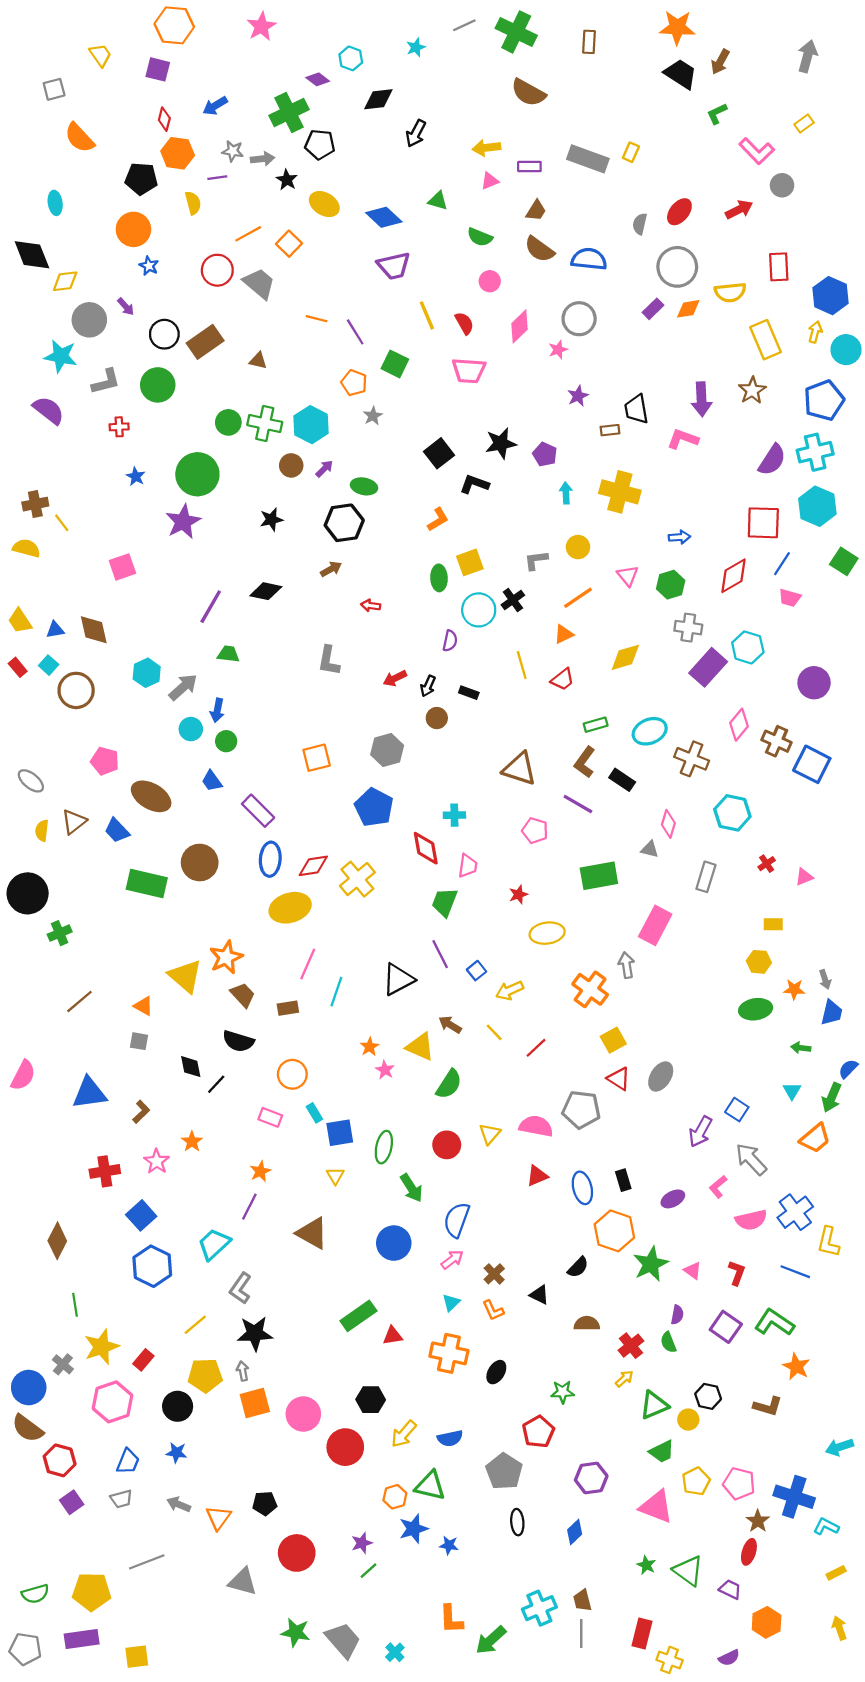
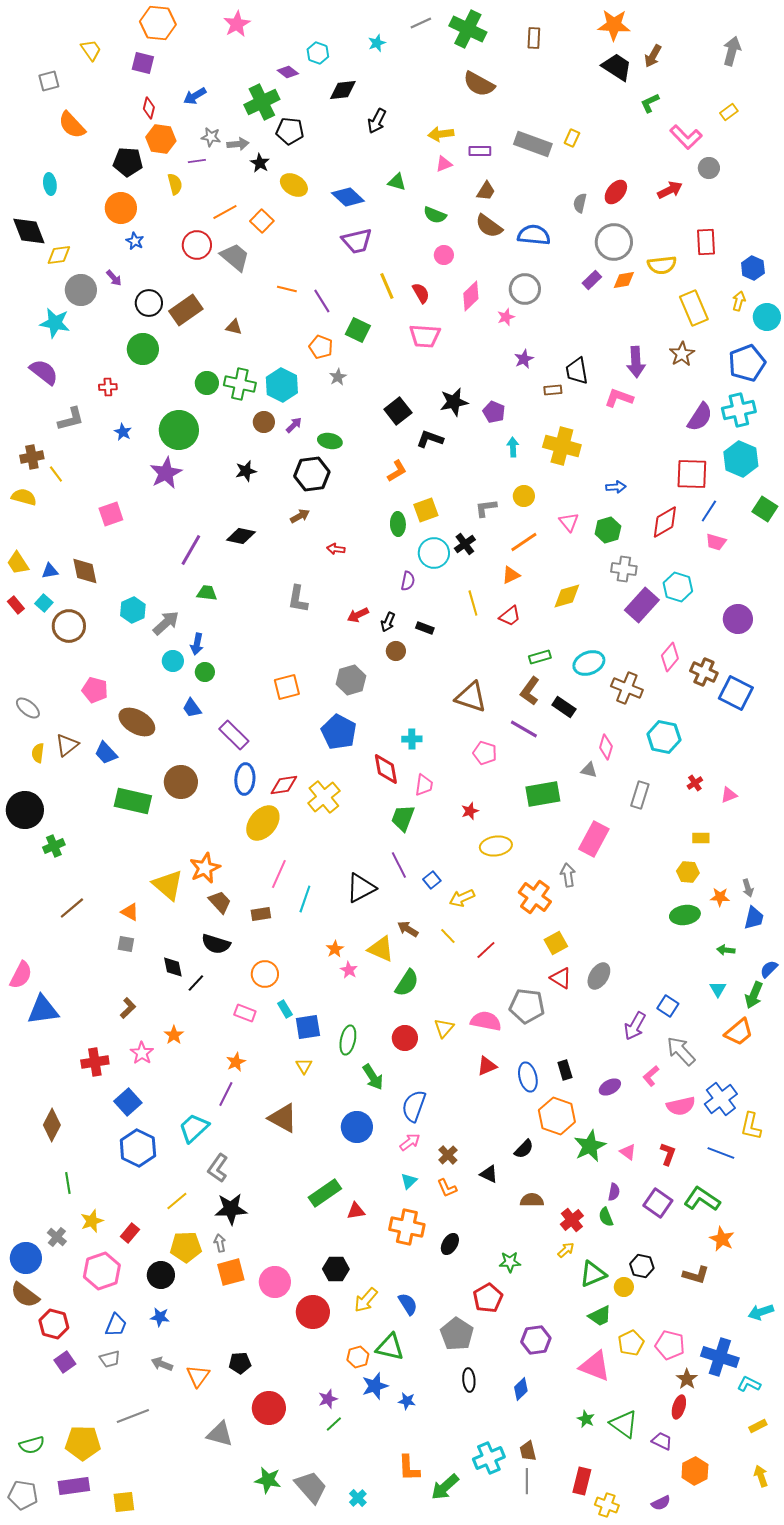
blue hexagon: (831, 296) -> (753, 268), size x0.7
gray L-shape: (106, 382) -> (71, 419), moved
yellow ellipse: (290, 908) -> (263, 823), turned -33
blue triangle: (89, 1093) -> (43, 1010), moved
yellow star: (101, 1347) -> (92, 1221), size x0.7
blue semicircle: (450, 1438) -> (408, 1304), turned -110

